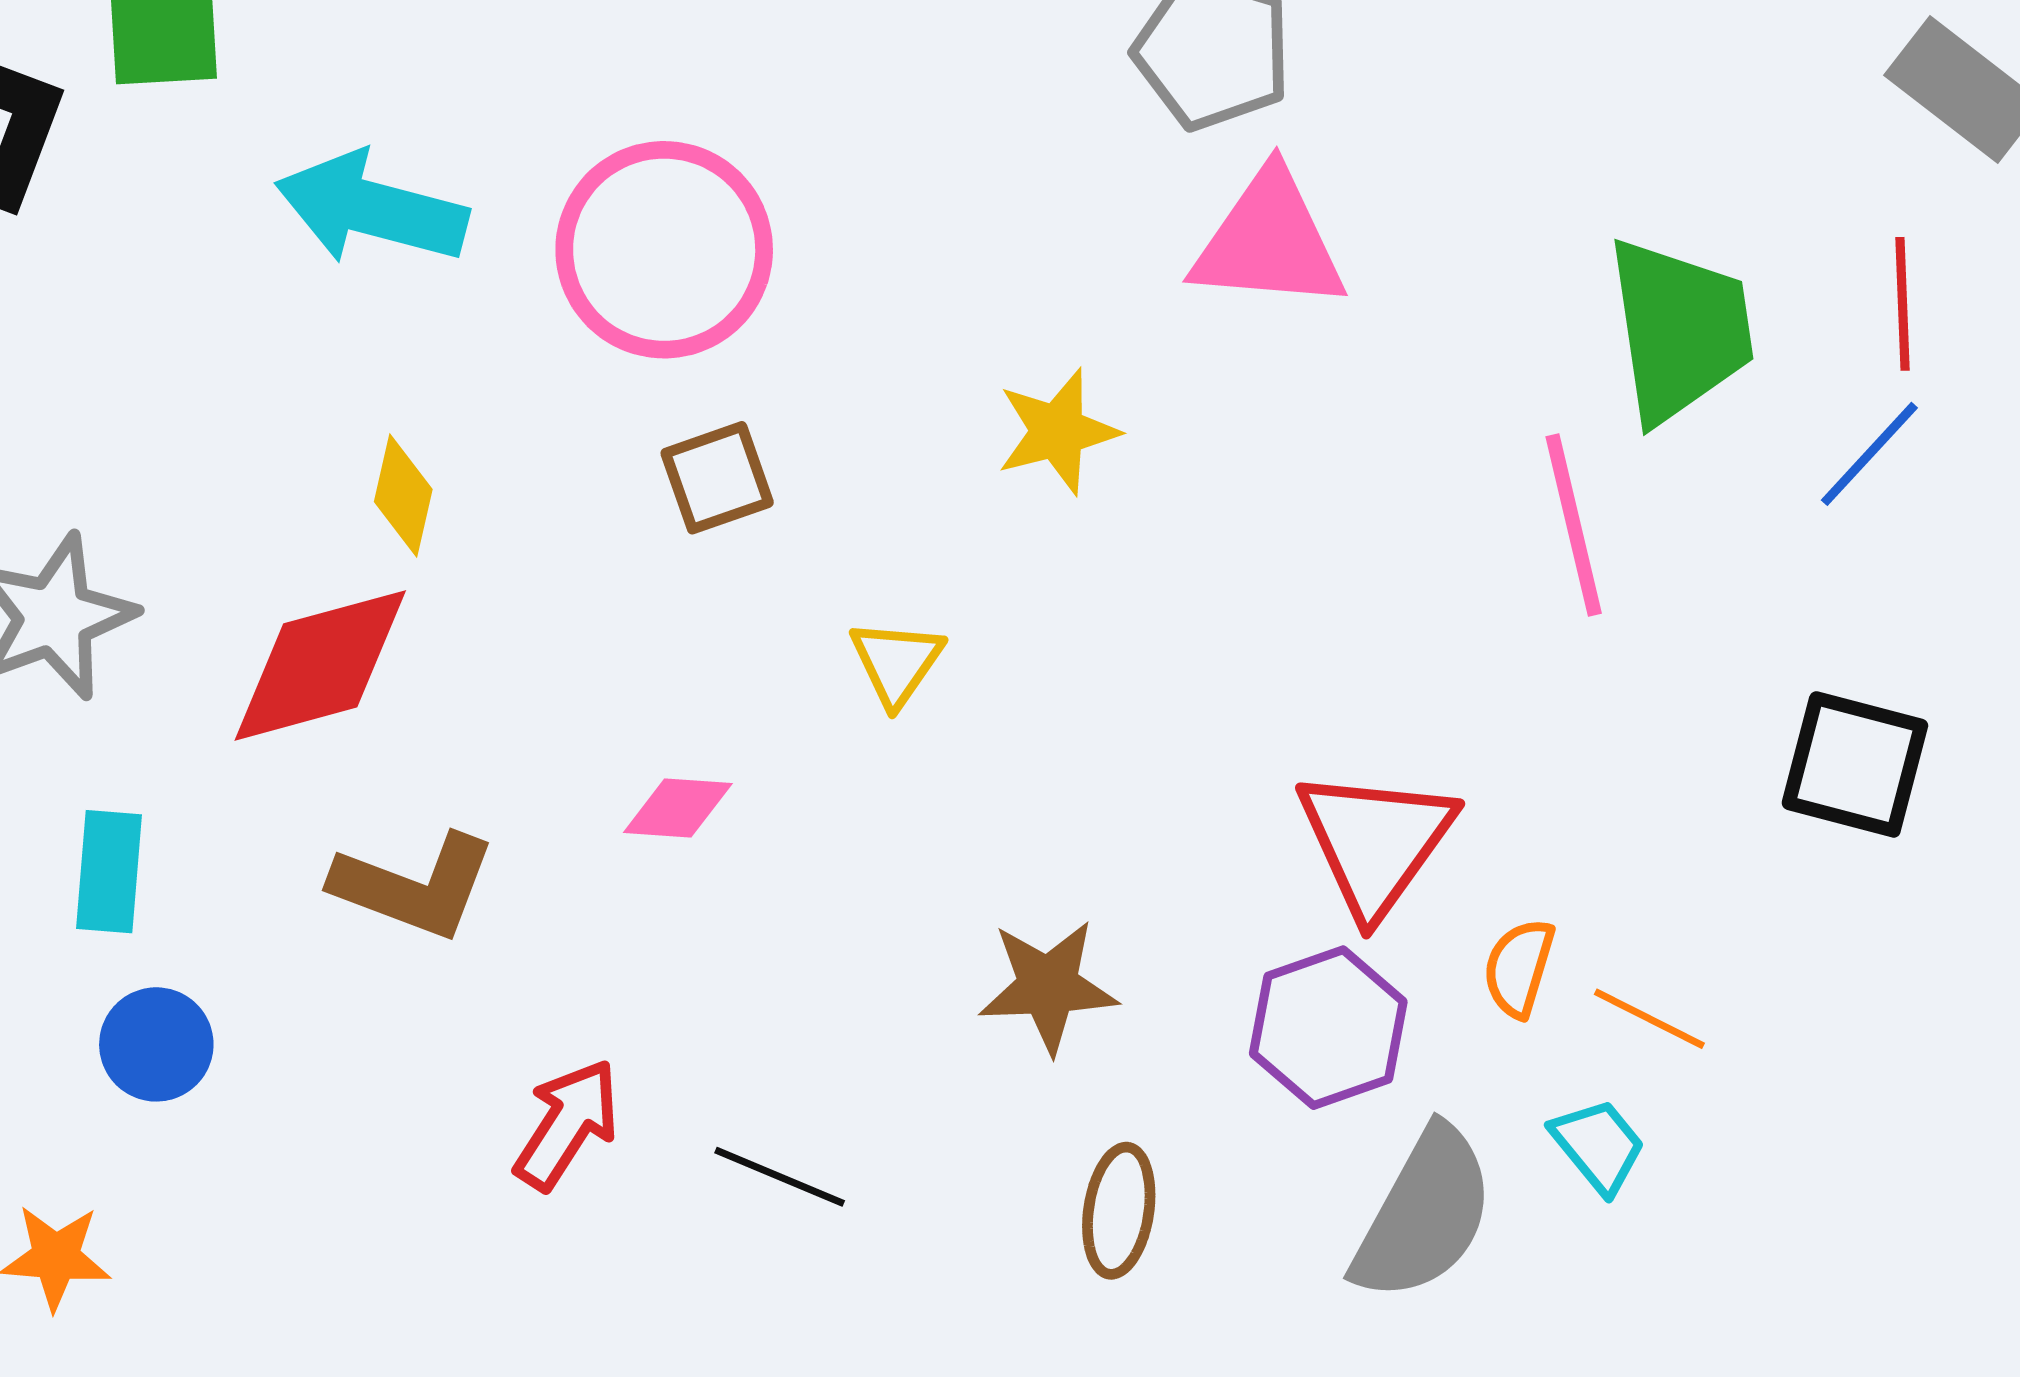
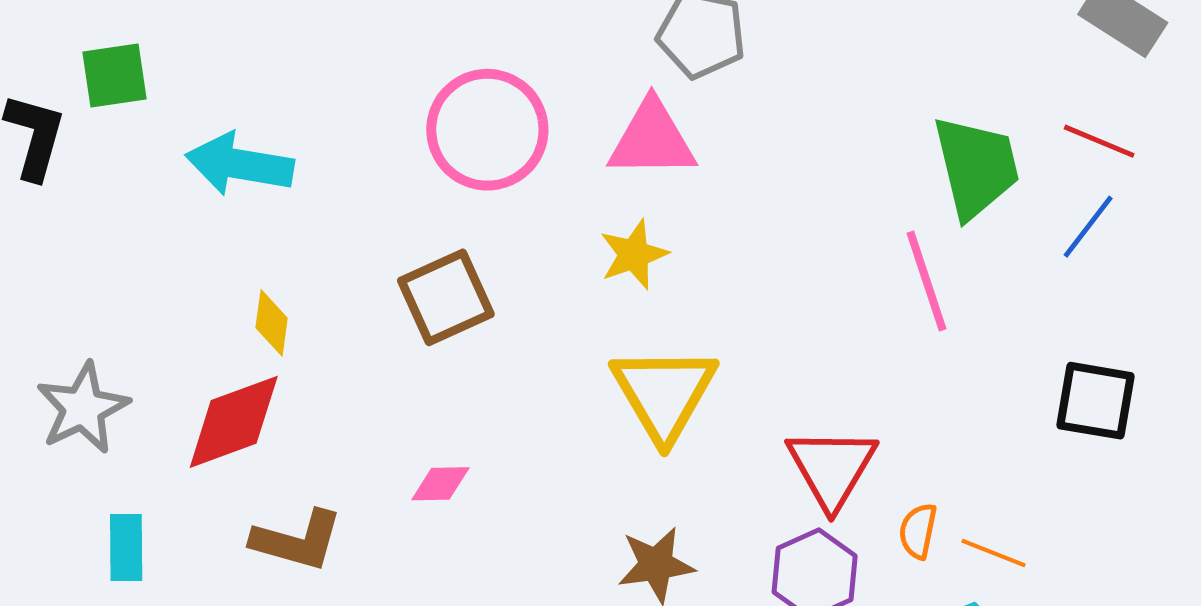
pink triangle: (1269, 241) -> (652, 139), moved
pink circle: (664, 250) -> (487, 130), moved
red line: (1902, 304) -> (1099, 141), turned -60
brown square: (717, 478) -> (446, 297), size x1.5
yellow triangle: (896, 662) -> (664, 393), moved, size x2.0

